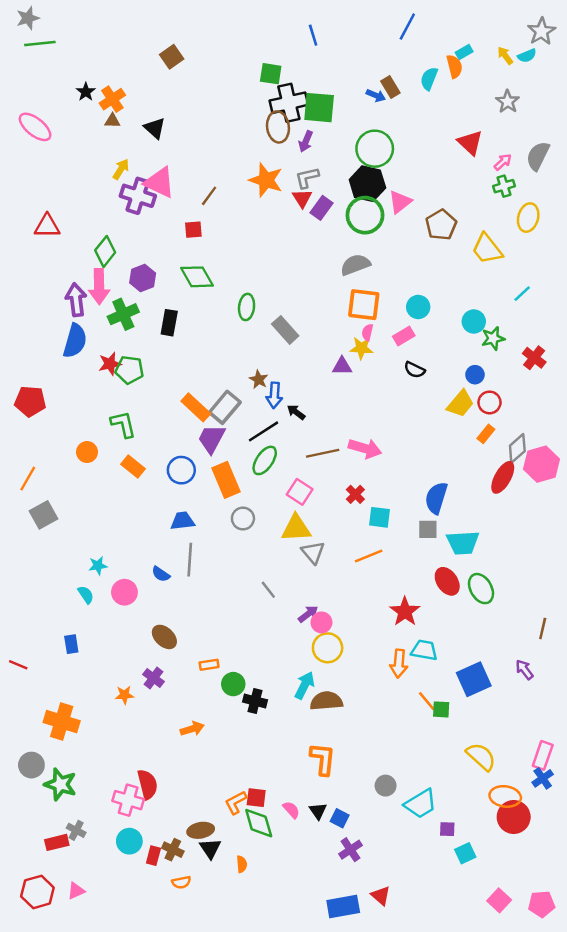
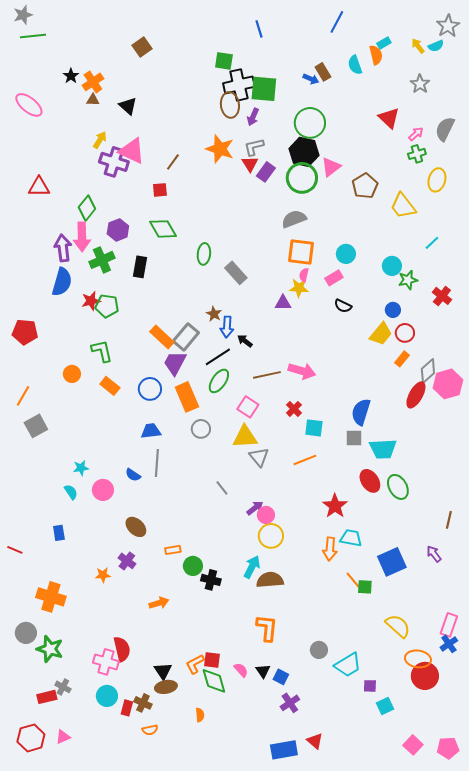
cyan semicircle: (429, 79) -> (355, 65), turned -42
black triangle: (210, 848) -> (163, 671), moved

